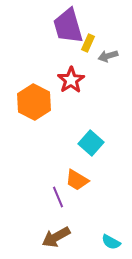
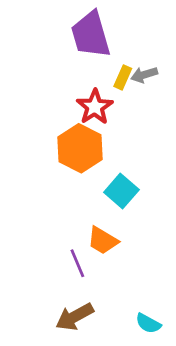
yellow rectangle: (88, 43) -> (123, 77), moved
orange hexagon: (34, 102) -> (80, 148), moved

